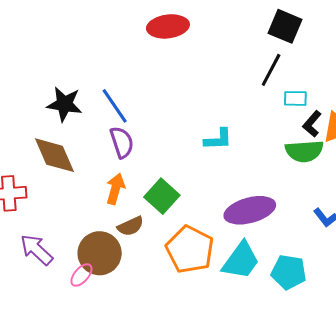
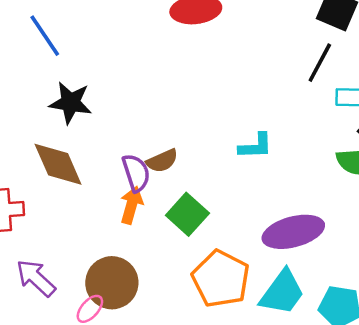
blue line: (115, 106) -> (45, 36), moved
purple semicircle: (122, 142) -> (136, 173), moved
brown semicircle: (131, 226) -> (162, 161), moved

